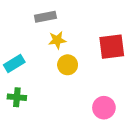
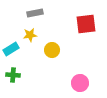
yellow star: (57, 40) -> (30, 35), moved
red square: (112, 47) -> (86, 24), moved

